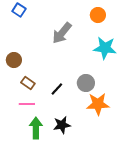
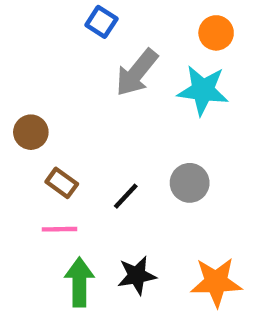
blue square: (19, 10) -> (101, 22), moved
cyan star: (105, 48) -> (203, 90), moved
orange star: (98, 104) -> (216, 282), moved

